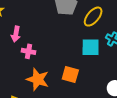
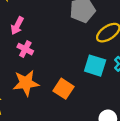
orange star: (38, 79) -> (26, 83), turned 30

